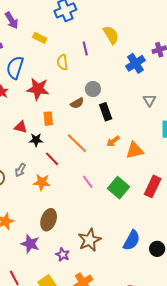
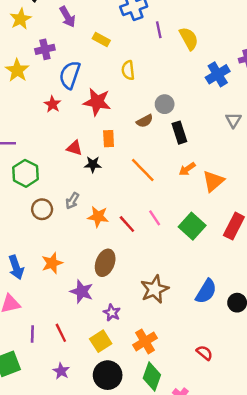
purple line: (85, 49) -> (159, 30), moved
orange triangle: (135, 150) -> (213, 181), turned -30
red line: (52, 159) -> (127, 224), moved
purple star: (63, 255) -> (112, 313), moved

